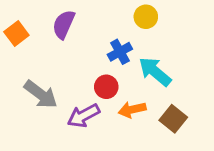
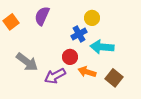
yellow circle: (146, 17) -> (92, 18), moved
cyan arrow: (155, 72) -> (102, 47), turned -35
orange arrow: (132, 110) -> (87, 72), turned 30

